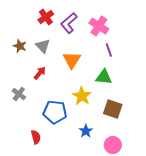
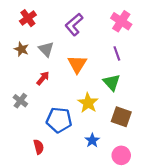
red cross: (46, 17) -> (28, 18), moved
pink cross: (99, 26) -> (121, 21), moved
green triangle: (104, 77) -> (112, 82), turned 42

